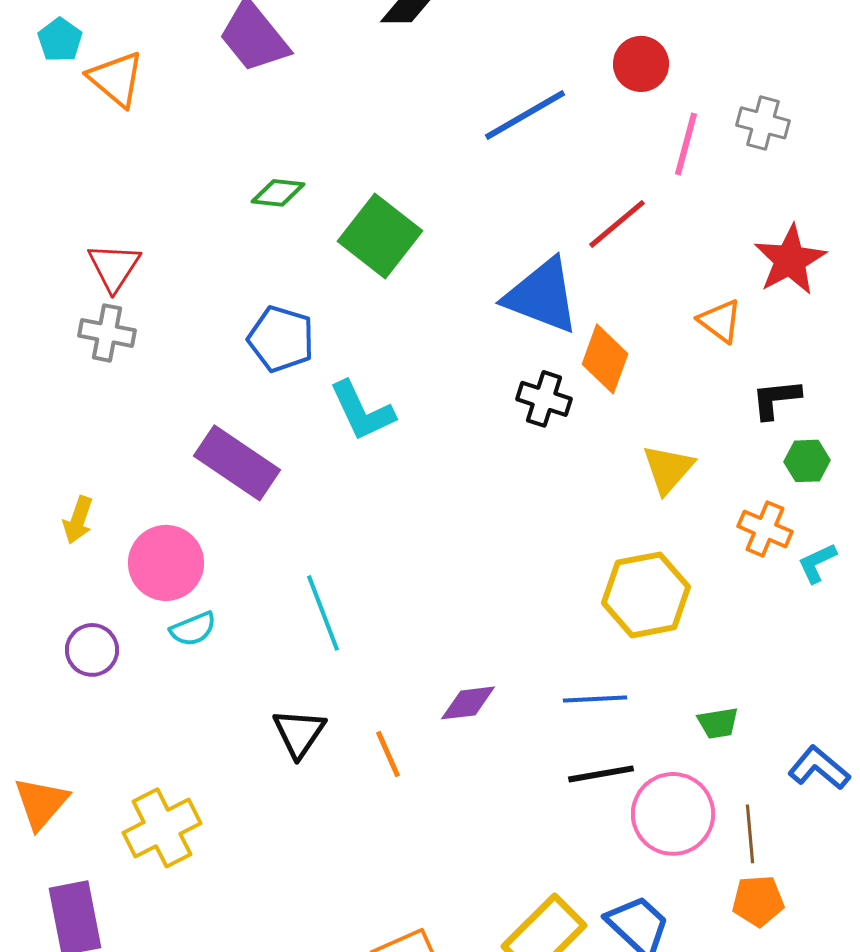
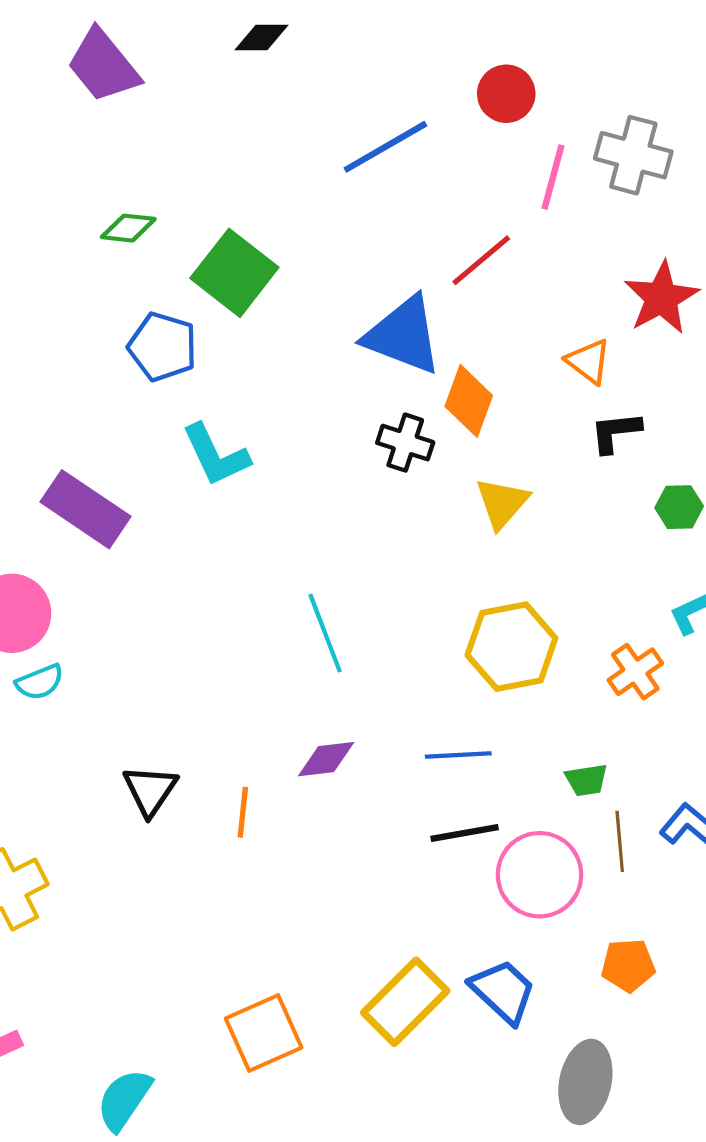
gray cross: (763, 123) -> (633, 155), size x1.4
blue pentagon: (281, 339) -> (163, 347), moved
black L-shape: (776, 399) -> (616, 432), moved
yellow triangle: (668, 469) -> (502, 503), moved
orange cross: (765, 529) -> (635, 672), moved, turned 32
cyan line: (323, 613) -> (325, 633), moved
orange line: (388, 754) -> (243, 812), turned 30
brown line: (750, 834) -> (620, 841), moved

